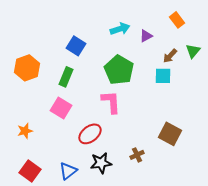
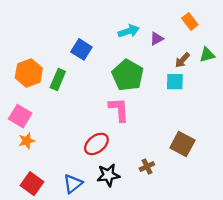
green triangle: (193, 51) -> (207, 55), turned 35
green rectangle: (66, 77) -> (58, 79), moved
pink square: (61, 108) -> (20, 116), moved

